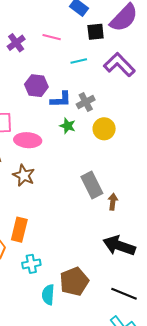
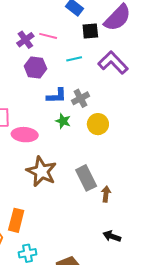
purple cross: (16, 43) -> (25, 40), moved
purple hexagon: (36, 86) -> (35, 67), moved
brown star: (24, 175) -> (42, 171), moved, size x1.4
black arrow: (119, 246) -> (112, 236), size x0.6

